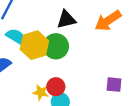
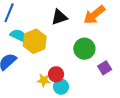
green circle: (56, 46) -> (84, 49), moved
purple square: (114, 85) -> (105, 68), turned -32

